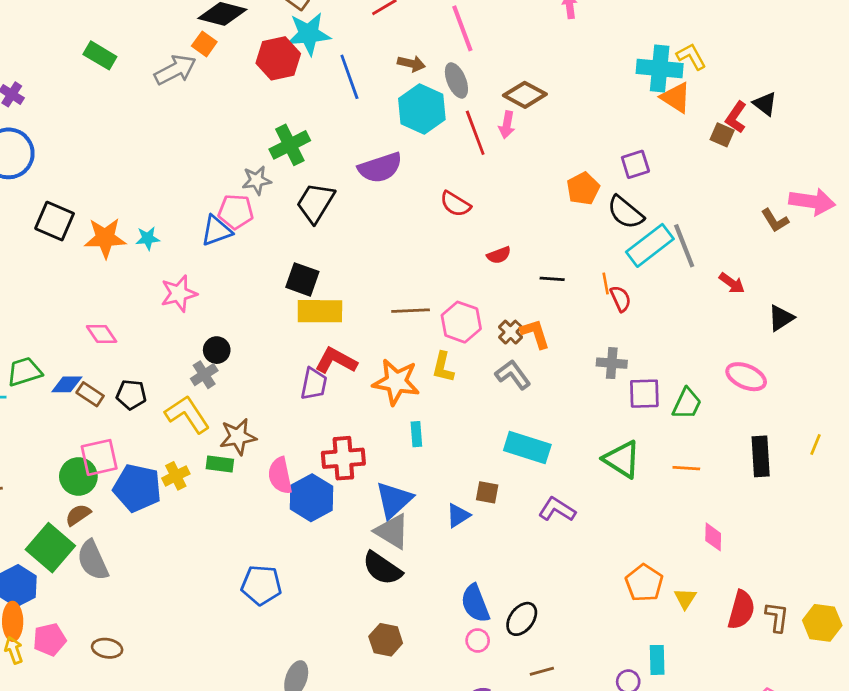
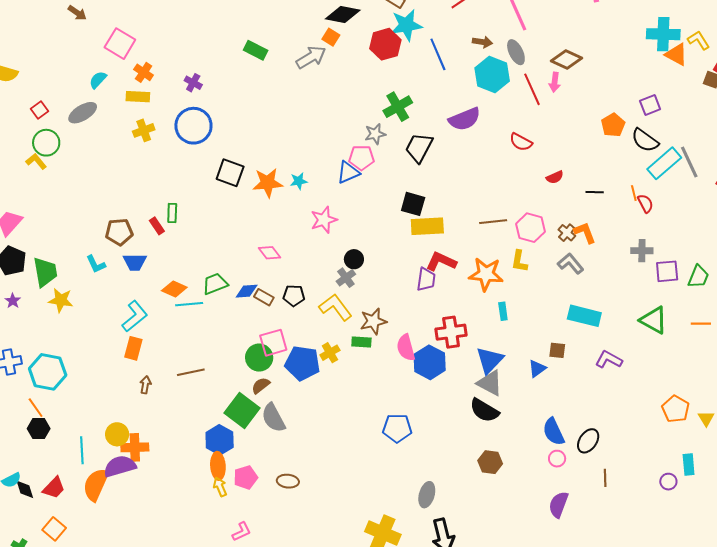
yellow L-shape: (691, 56) -> (699, 40), moved
brown line: (542, 671) -> (605, 478), turned -72

